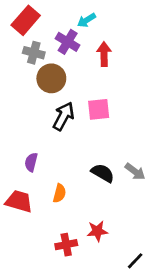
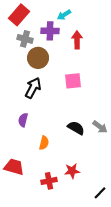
purple cross: (68, 42) -> (50, 31), turned -30
black arrow: (64, 116) -> (33, 88), moved
red trapezoid: (19, 201) -> (14, 167), moved

